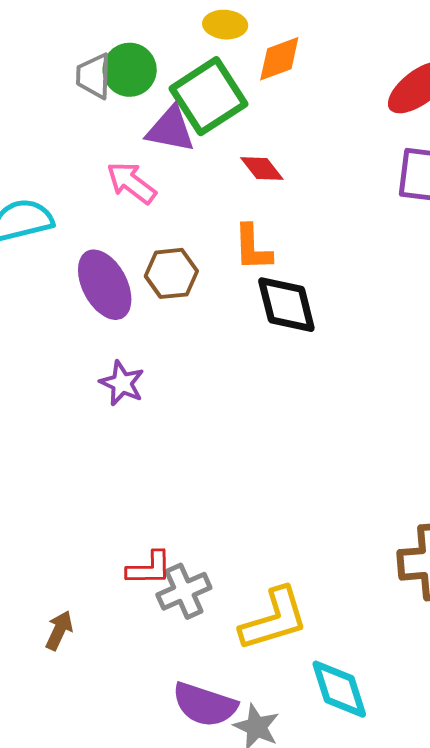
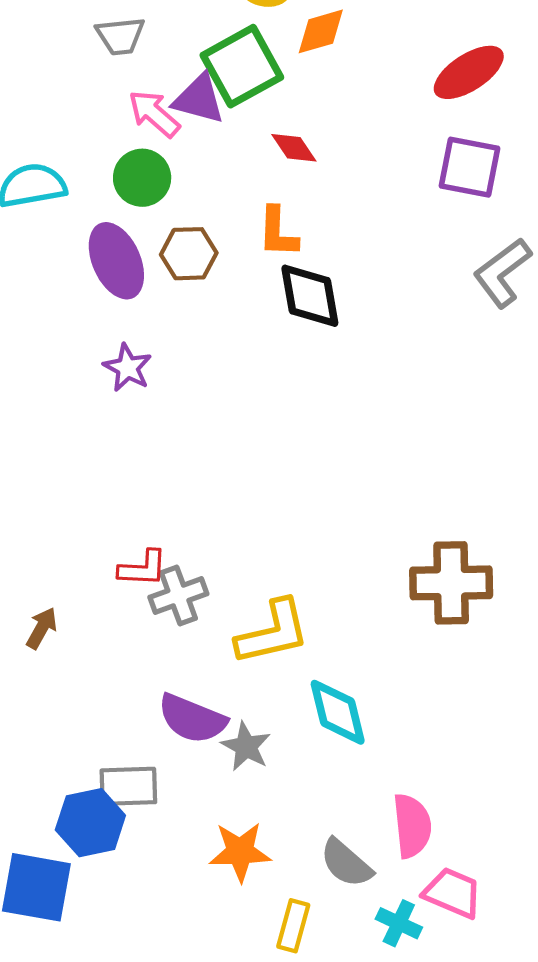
green circle: (130, 70) -> (142, 178), moved
gray trapezoid: (94, 76) -> (120, 36), turned -102
pink arrow: (131, 183) -> (154, 114), moved

